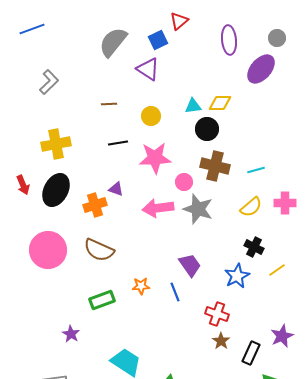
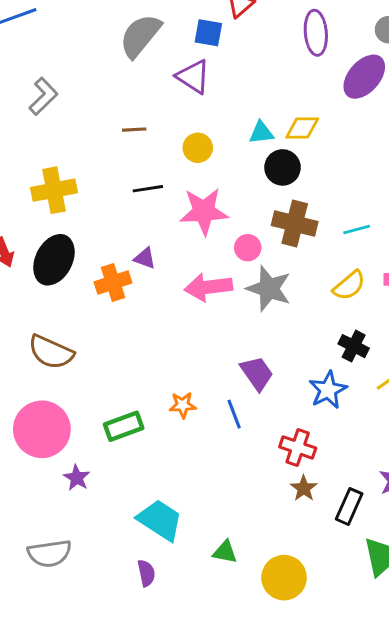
blue square: (158, 40) -> (208, 33), turned 36
pink circle: (48, 250) -> (42, 429), moved
brown semicircle: (99, 250) -> (51, 352), moved

